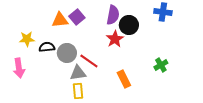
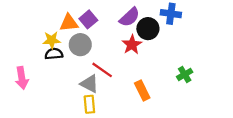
blue cross: (163, 12) -> (171, 14), moved
purple semicircle: (113, 15) -> (130, 17), turned 36
yellow star: (27, 39) -> (52, 40), moved
gray circle: (67, 53) -> (80, 45), moved
gray triangle: (78, 73) -> (89, 84), turned 36

